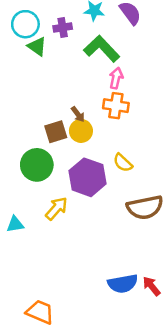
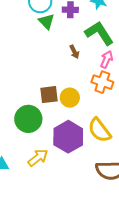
brown arrow: (78, 114) -> (74, 52), moved
yellow semicircle: (123, 163) -> (99, 130), size x1.5

